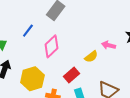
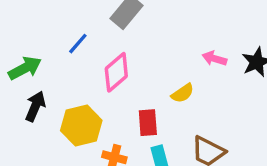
pink arrow: (109, 45) -> (214, 58), moved
red rectangle: (72, 75) -> (148, 123), turned -56

